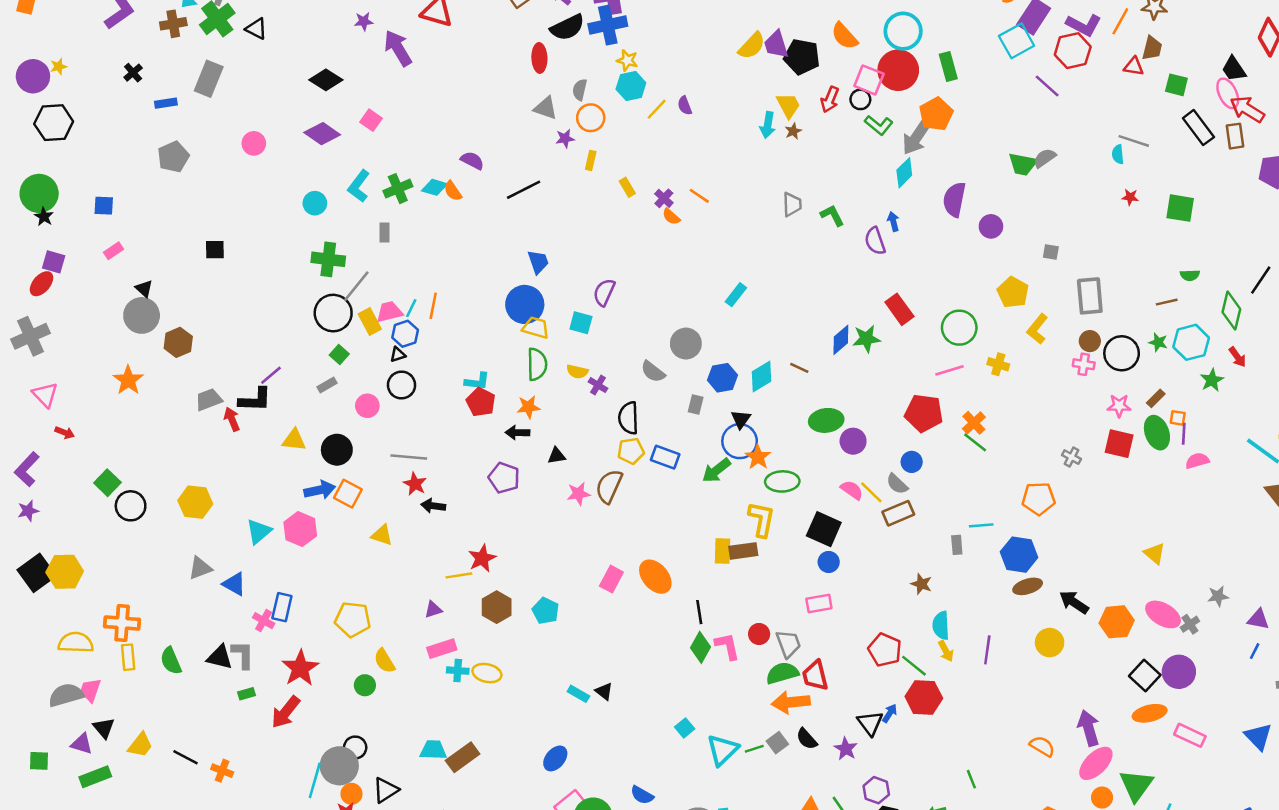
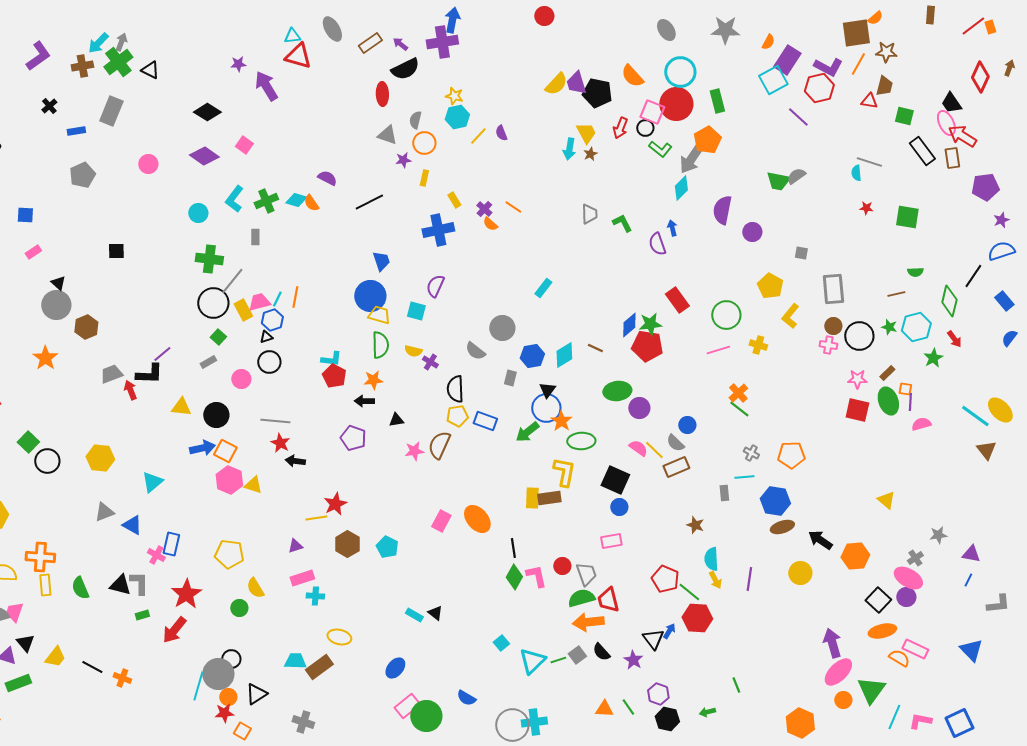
blue cross: (608, 25) -> (438, 230), moved
red pentagon: (924, 413) -> (647, 346), moved
gray cross: (1072, 457) -> (751, 453), moved
pink hexagon: (300, 529) -> (229, 480), moved
pink ellipse: (1163, 614) -> (908, 578), moved
purple circle: (1179, 672) -> (906, 597), size x0.7
yellow ellipse: (487, 673) -> (339, 637), moved
orange semicircle: (1042, 746) -> (899, 658), moved

